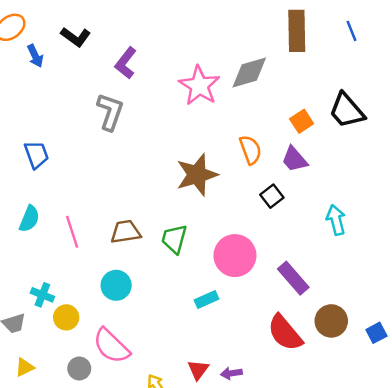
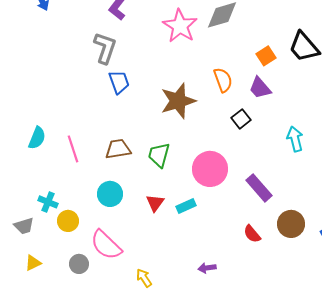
blue trapezoid: (36, 155) -> (119, 82), moved
red semicircle: (285, 333) -> (252, 234), size x0.6
red triangle: (198, 370) -> (155, 203), moved

